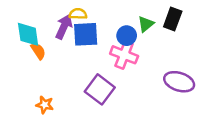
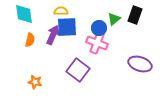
purple arrow: (64, 27) -> (53, 35), moved
cyan diamond: (28, 34) -> (24, 14), moved
orange semicircle: (38, 51) -> (30, 40), turned 48

